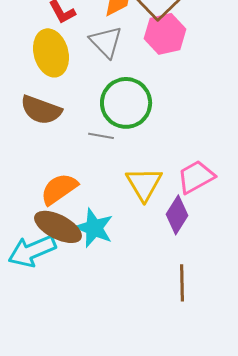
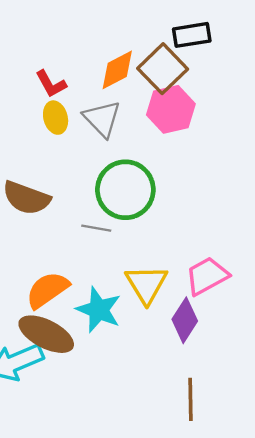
yellow ellipse: (51, 53) -> (56, 118), moved, size x0.6
cyan star: (94, 228) -> (99, 310), moved

